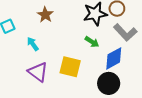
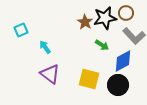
brown star: (45, 15) -> (85, 22), moved
yellow square: (70, 67) -> (89, 79), moved

